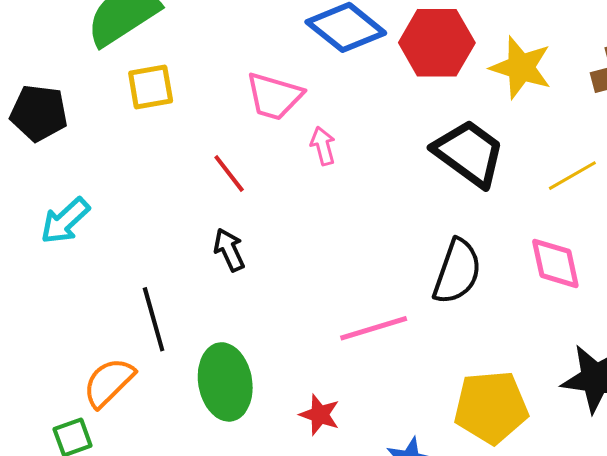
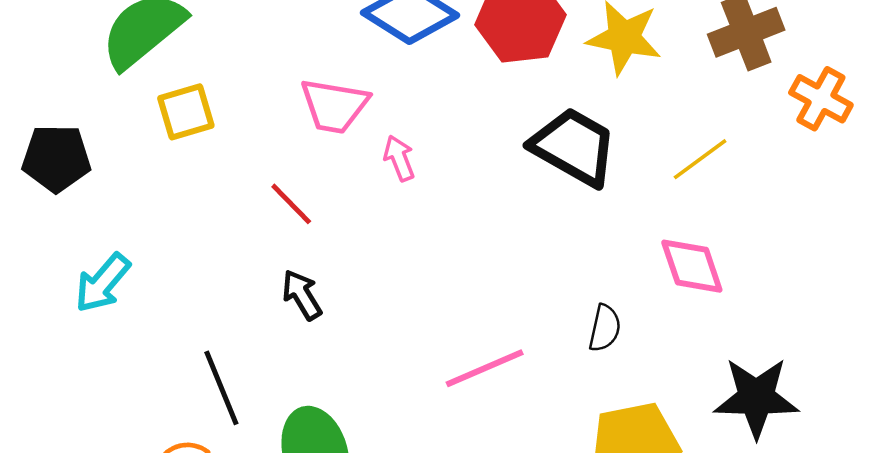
black semicircle: (457, 272) -> (605, 328), moved, size x0.6

